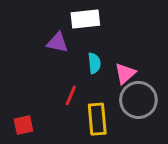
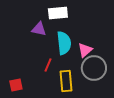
cyan semicircle: (94, 63) -> (64, 43), size x1.6

